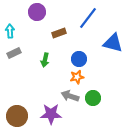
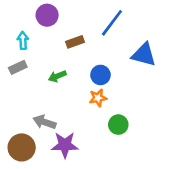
cyan arrow: (10, 31) -> (23, 41), moved
green arrow: (45, 60) -> (57, 76), turned 56
gray arrow: (70, 96) -> (45, 122), moved

